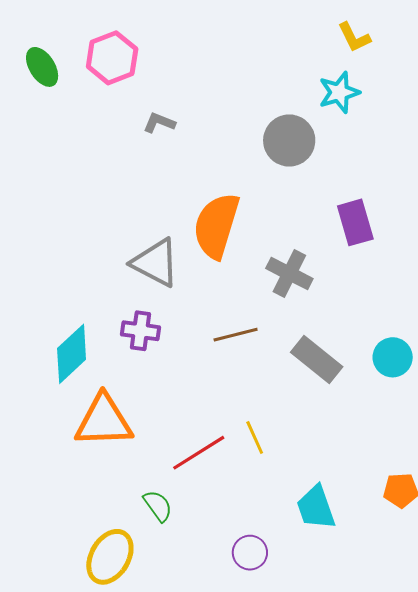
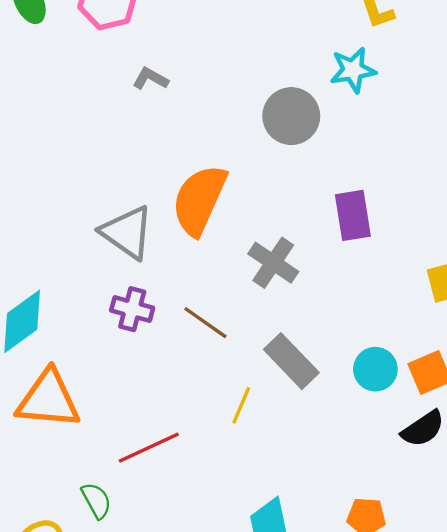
purple cross: (141, 331) -> (132, 309), moved
brown line: (236, 335) -> (205, 323), turned 42
yellow line: (255, 438) -> (241, 405), moved, turned 40

